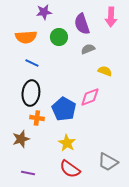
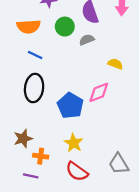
gray semicircle: (88, 49) -> (87, 40), moved
orange cross: (37, 118) -> (41, 156), moved
gray trapezoid: (108, 162) -> (119, 164), turned 30

